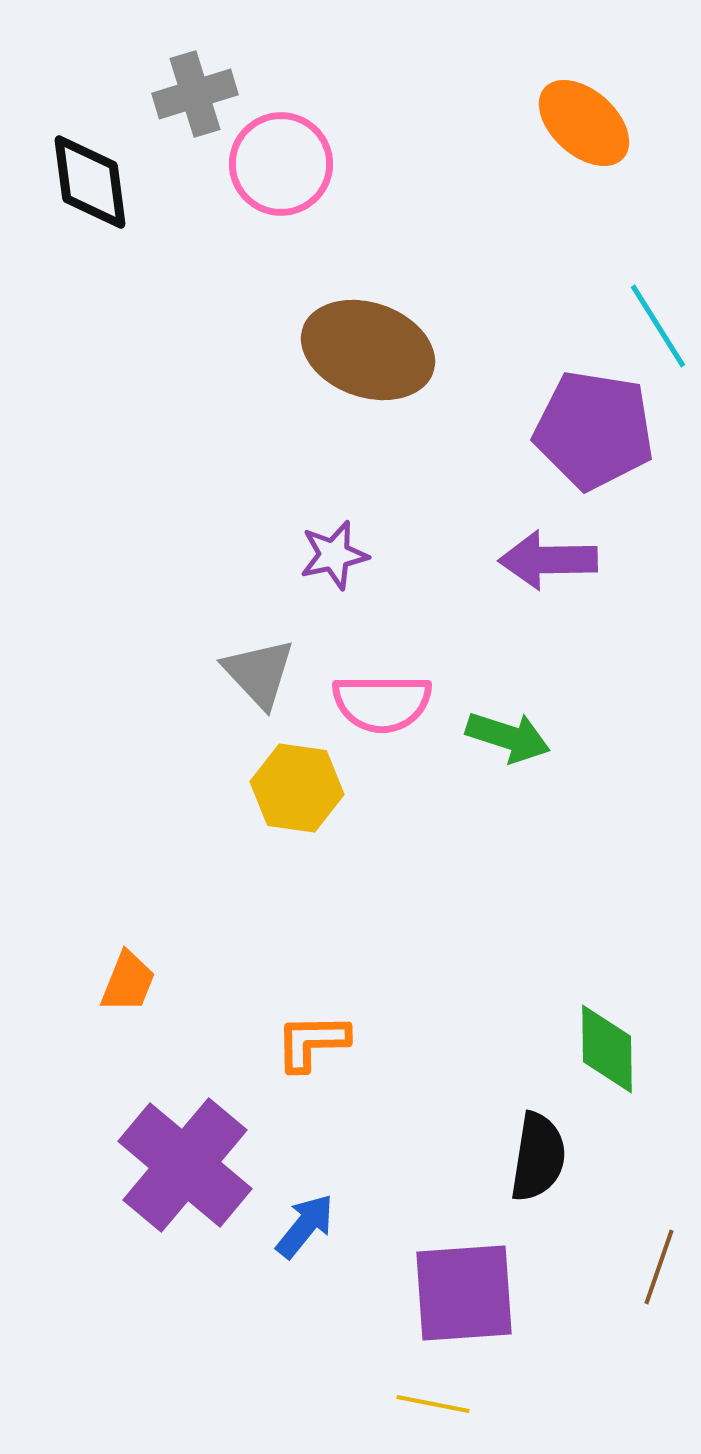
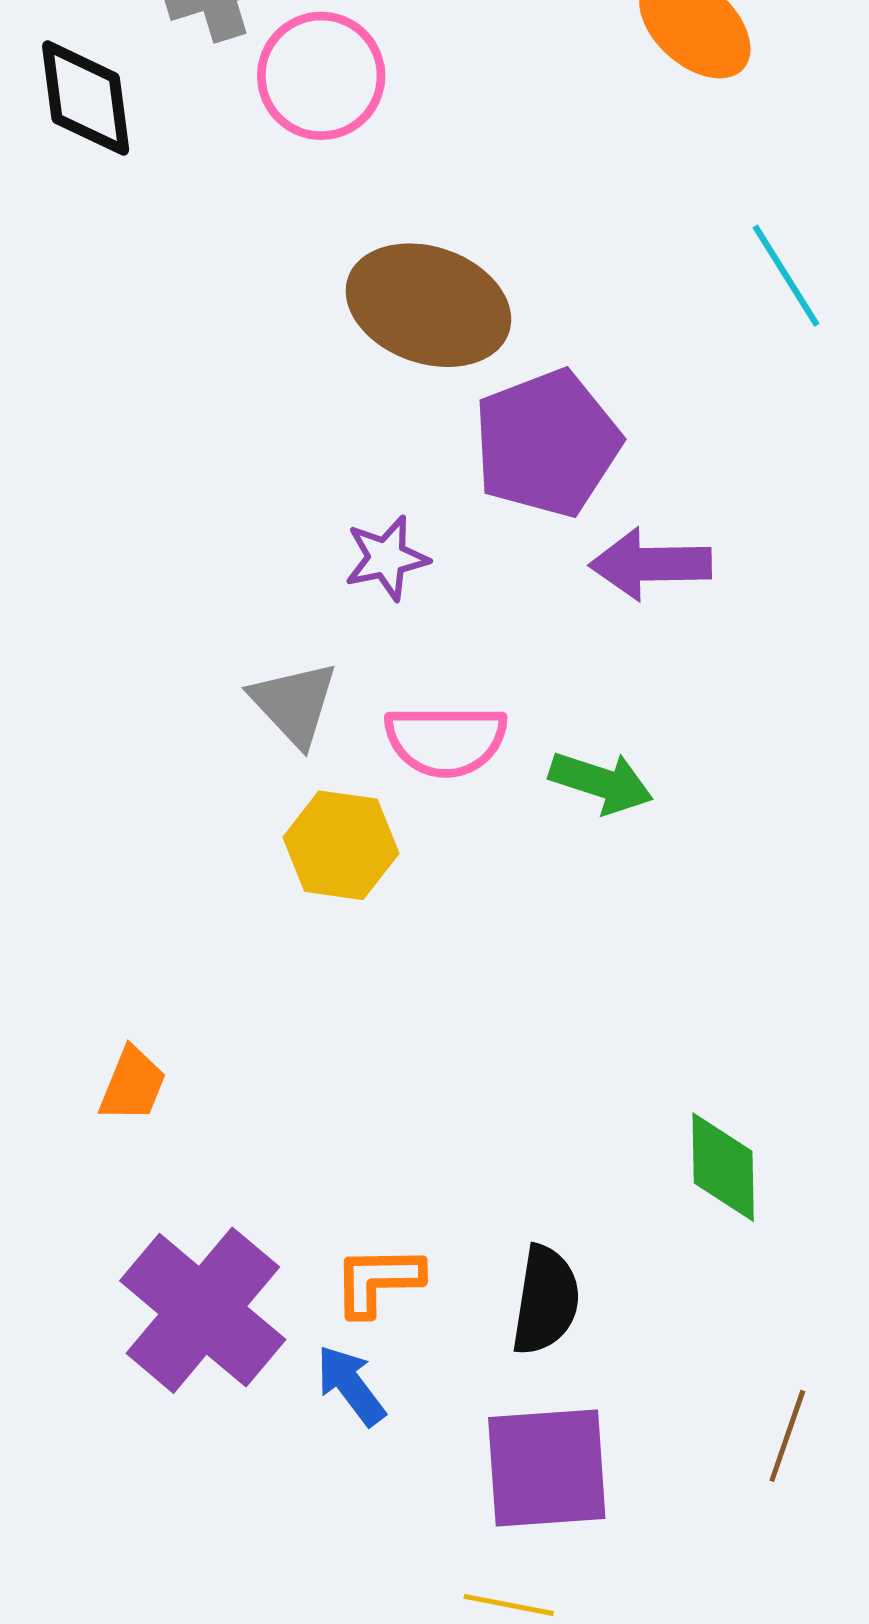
purple pentagon: (594, 430) -> (547, 443), moved, turned -30
orange L-shape: (312, 1042) -> (378, 1281), moved
black semicircle: (538, 1157) -> (546, 1300), moved
blue arrow: (305, 1226) -> (351, 1385), turned -76

